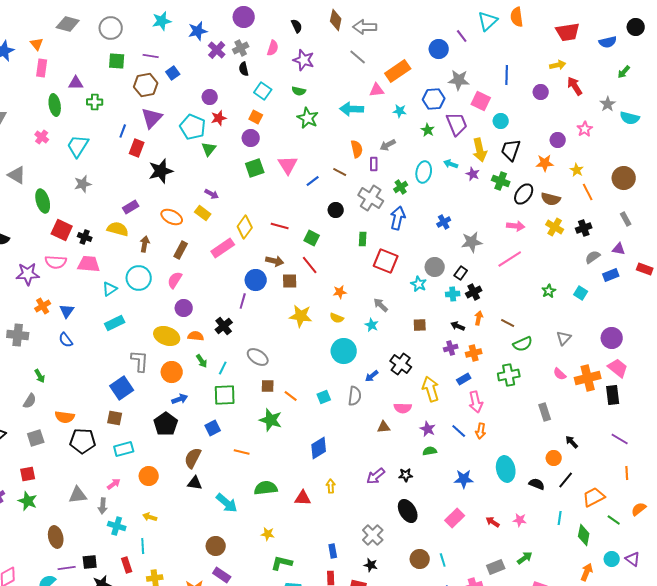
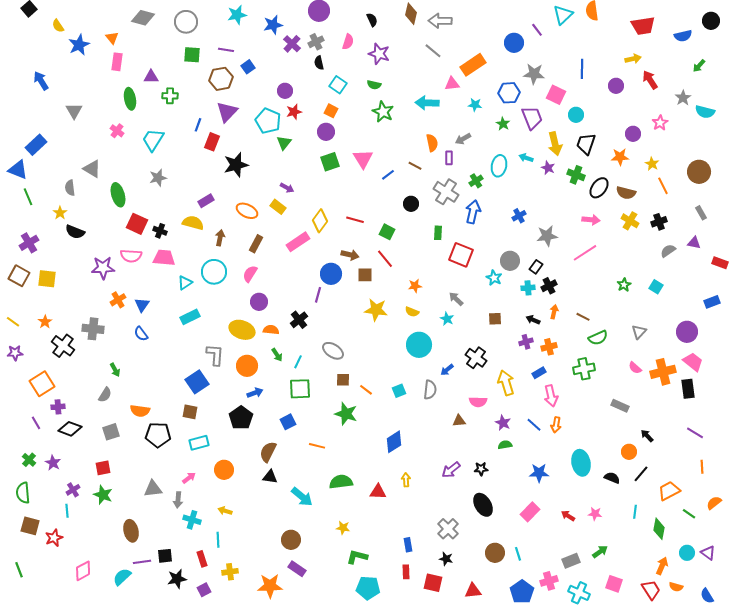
blue rectangle: (611, 275) -> (712, 302), moved
gray rectangle: (545, 412) -> (620, 406), turned -48

